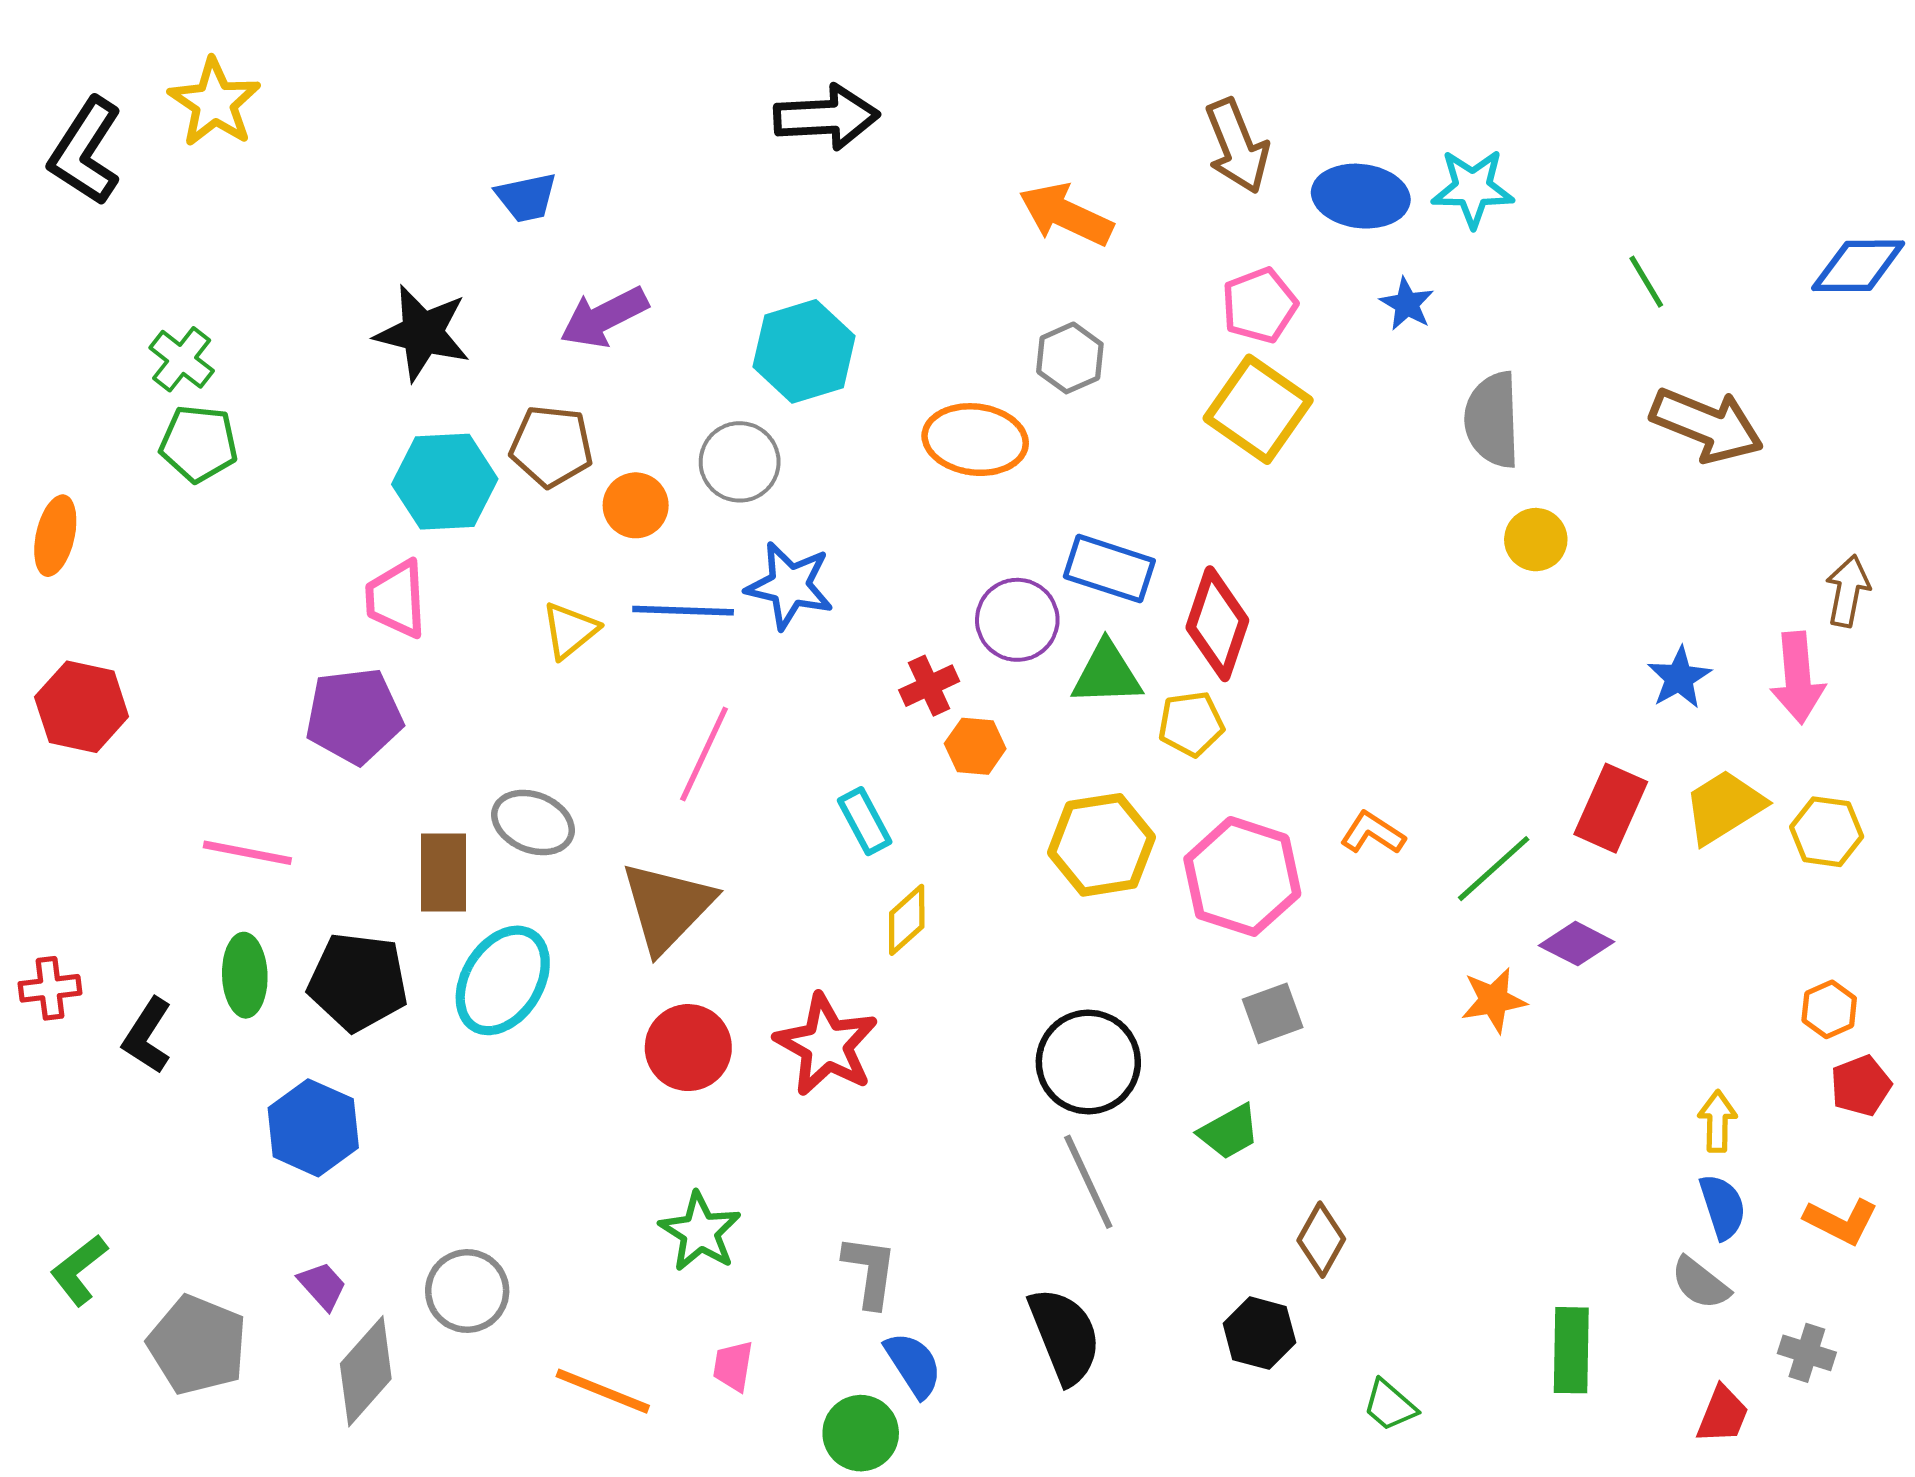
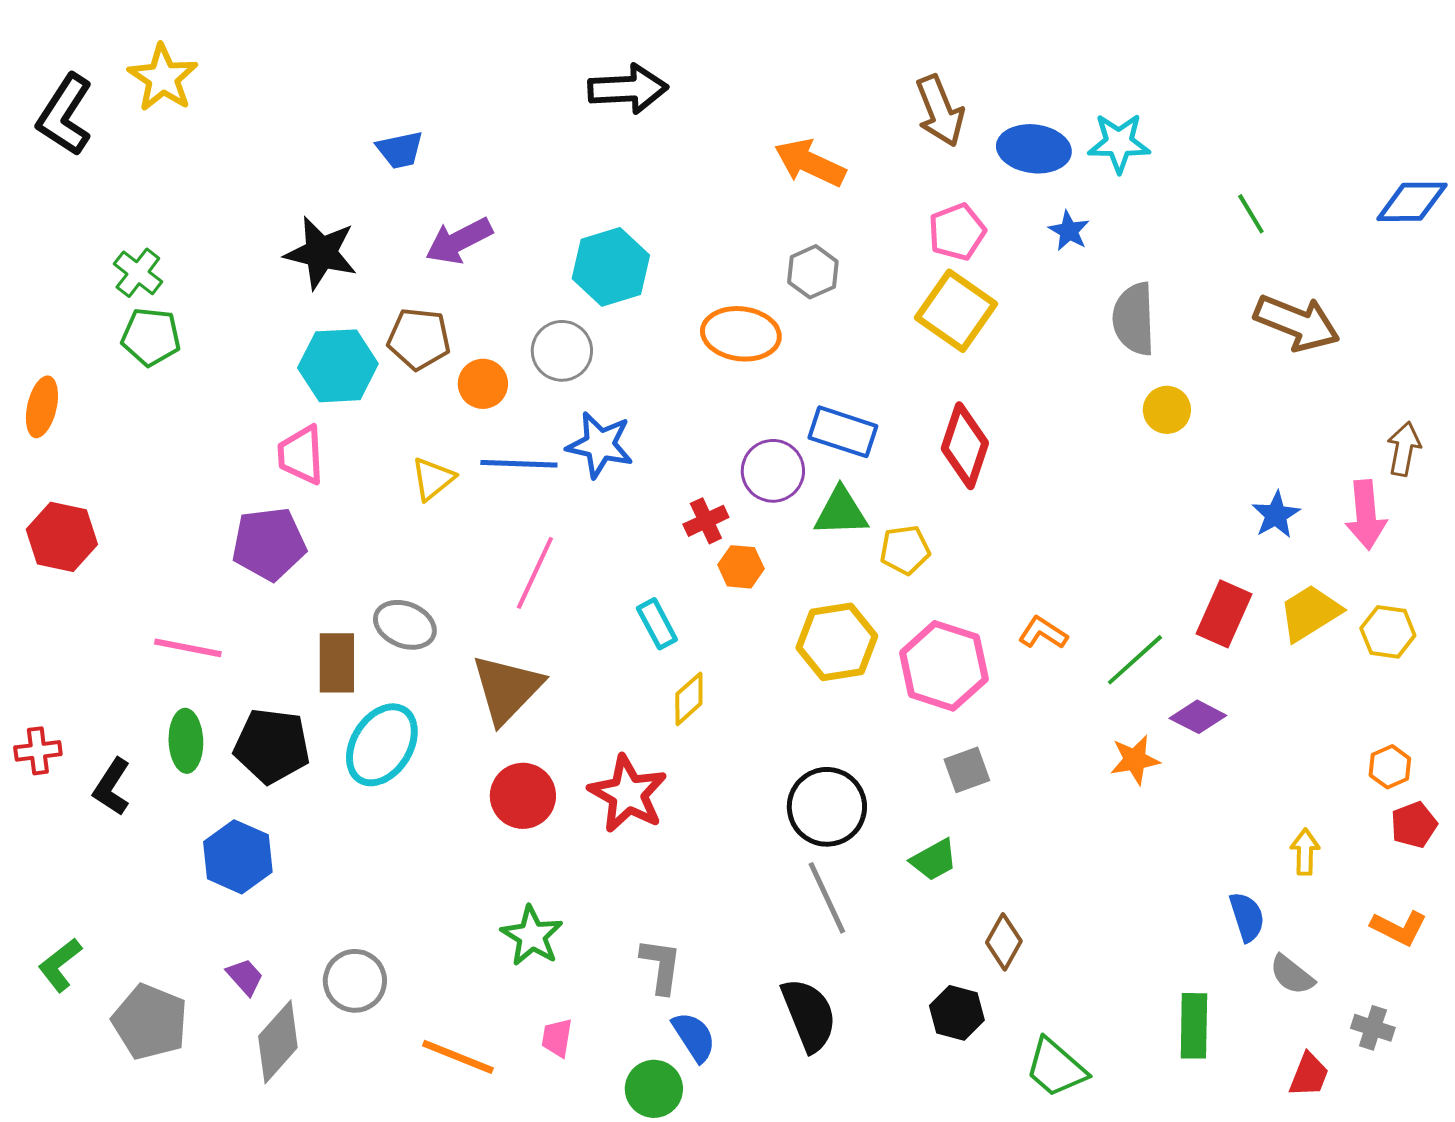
red diamond: (1217, 624) -> (965, 446), moved
blue semicircle: (1723, 1207) -> (1247, 917), moved
green trapezoid: (1390, 1405) -> (1056, 1068), size x1.5

